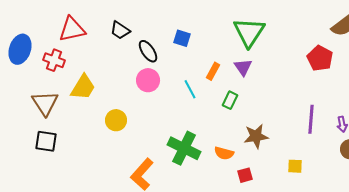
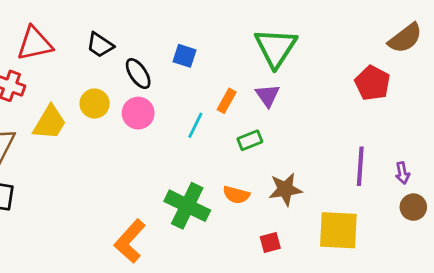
cyan line: (190, 89) -> (195, 125), turned 54
green rectangle: (230, 100) -> (250, 140), turned 42
yellow circle: (116, 120) -> (95, 104), moved
orange semicircle: (224, 153) -> (236, 195), moved
yellow square: (295, 166) -> (338, 230), size x2.0

